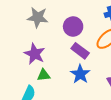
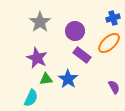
gray star: (38, 17) -> (40, 22), turned 30
blue star: (80, 74) -> (68, 79), moved

